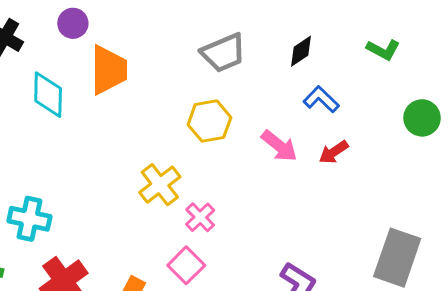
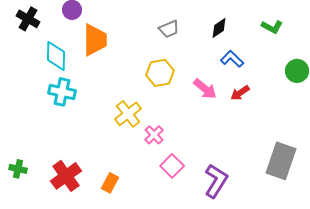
gray trapezoid: (223, 53) -> (169, 29), size x0.7
cyan cross: (29, 219) -> (62, 92), moved
pink square: (186, 265) -> (172, 166), moved

